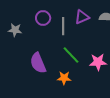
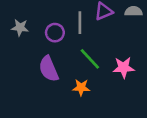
purple circle: (43, 18) -> (55, 33), moved

